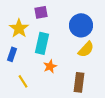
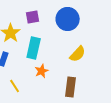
blue circle: (81, 25) -> (68, 19), moved

